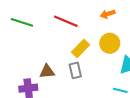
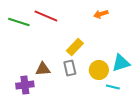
red line: (66, 21) -> (46, 16), moved
yellow circle: (110, 43) -> (99, 70), moved

